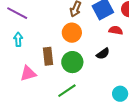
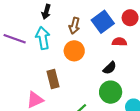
cyan arrow: (18, 39) -> (43, 38), moved, size x1.5
green circle: (72, 62) -> (111, 92), moved

